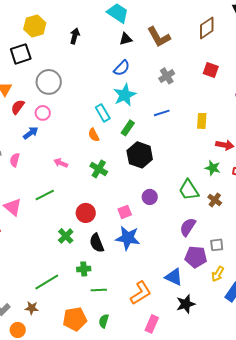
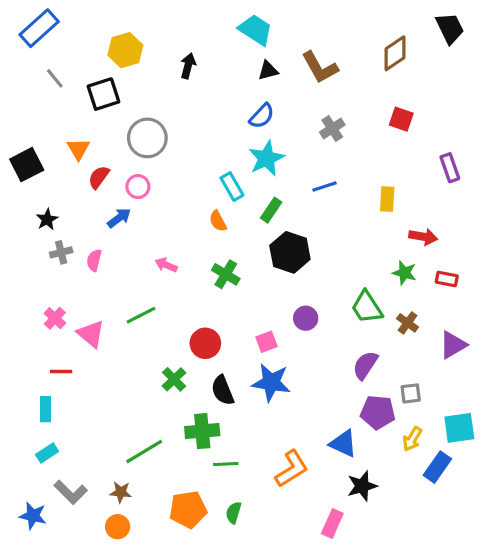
green cross: (84, 269) -> (202, 431), size x1.5
pink rectangle: (152, 324) -> (332, 524), moved
orange circle: (18, 330) -> (118, 527), moved

